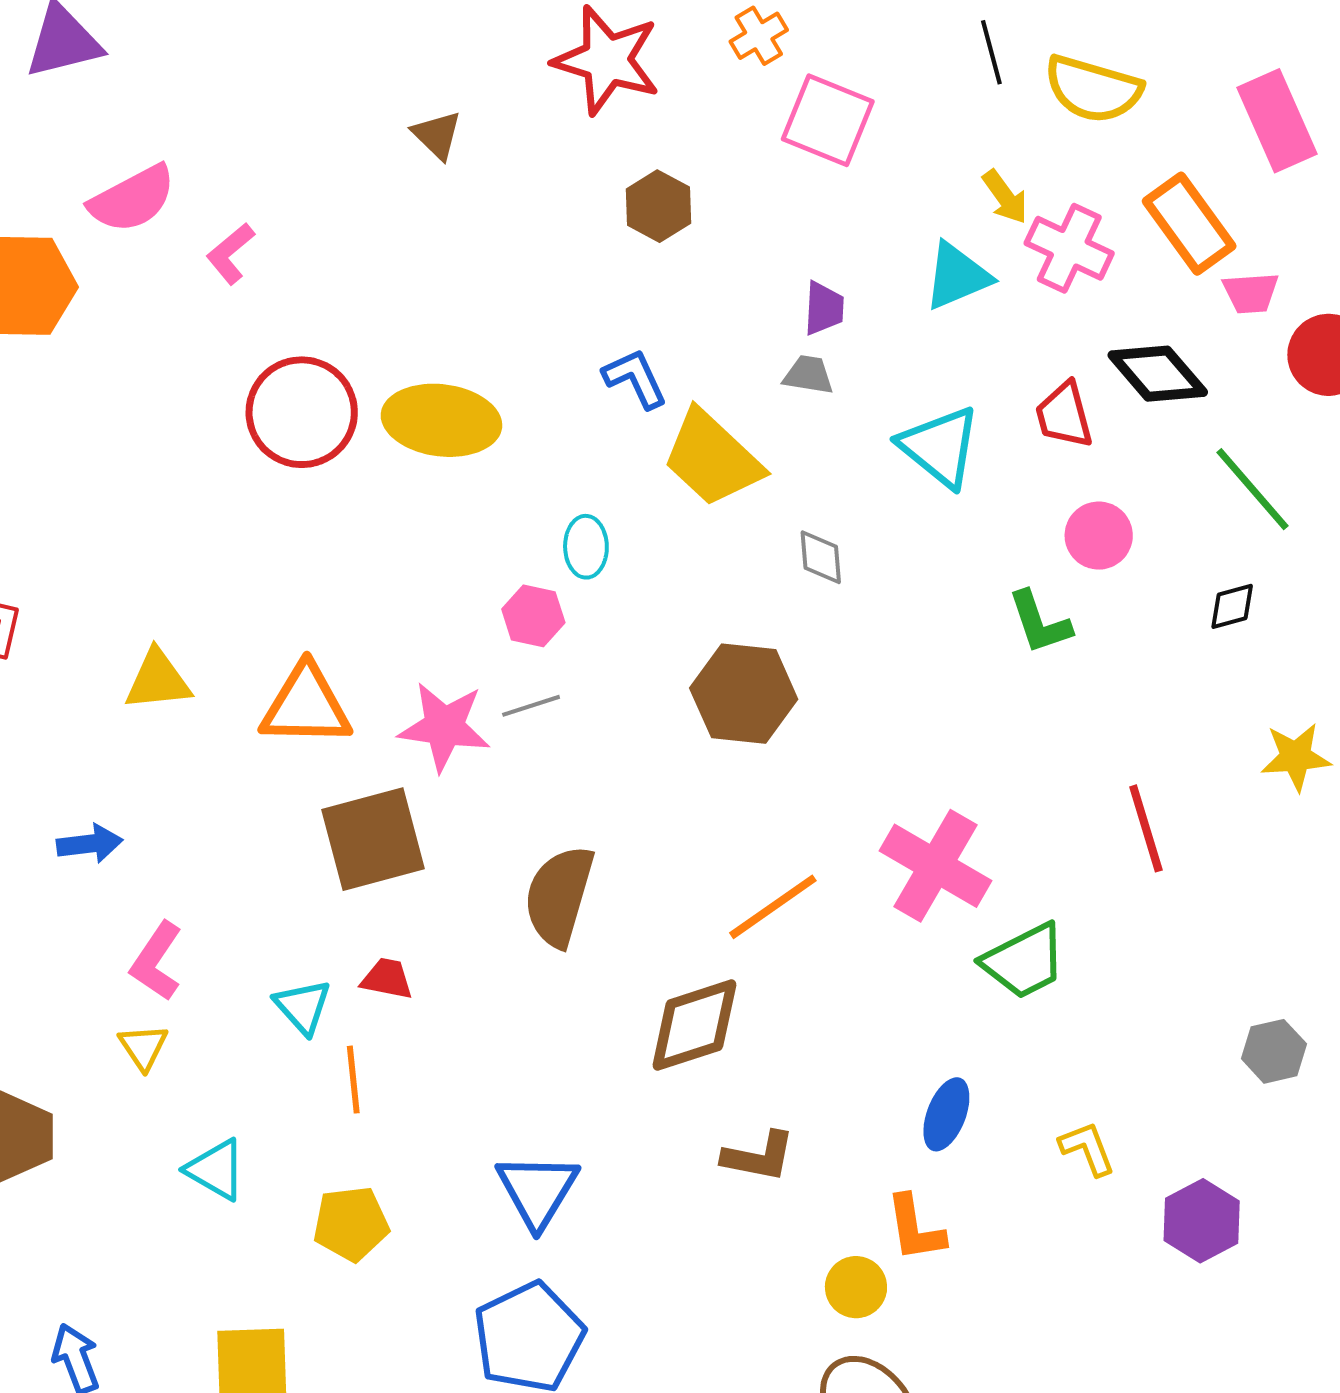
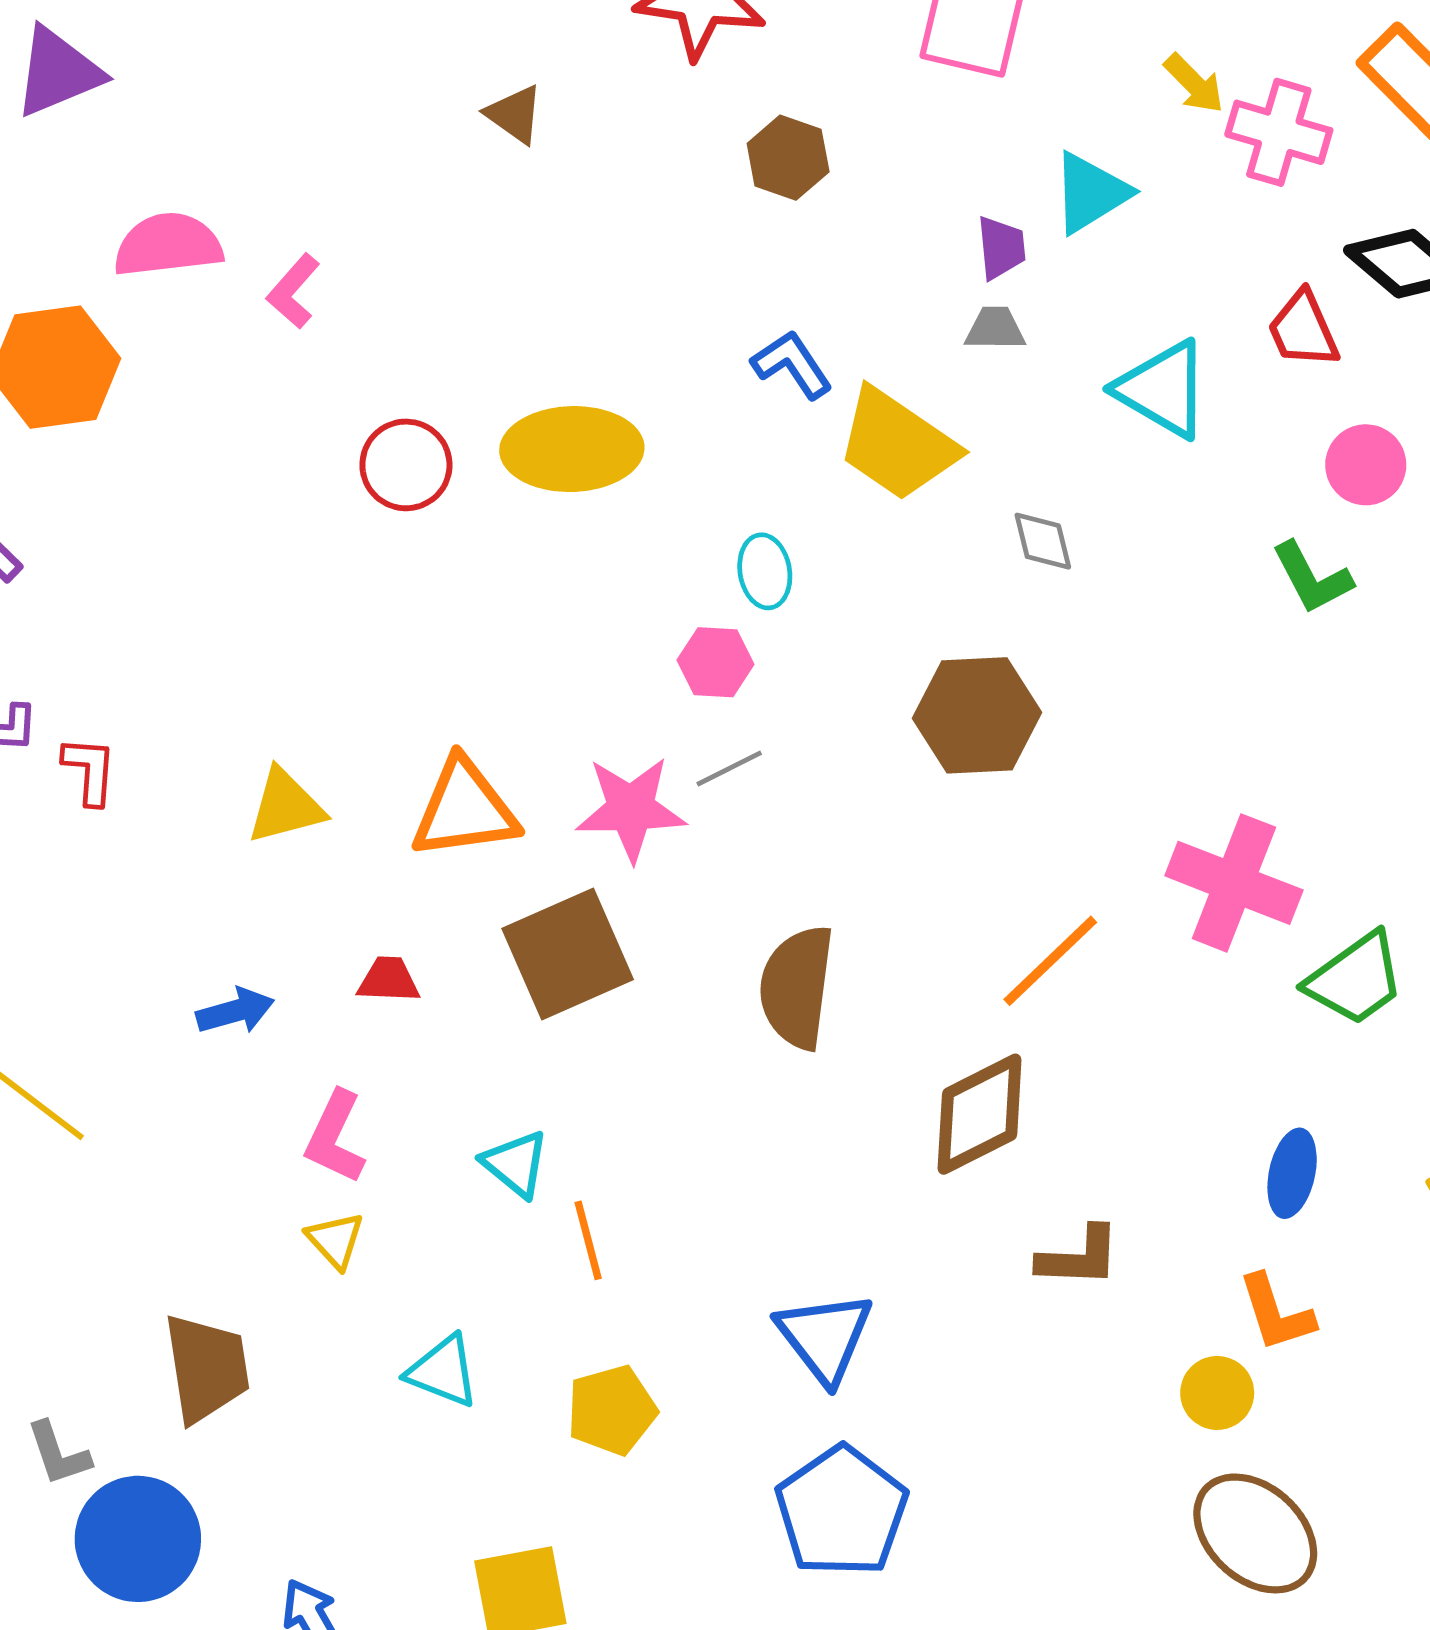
pink semicircle: (132, 199) -> (168, 245), turned -150
cyan triangle: (957, 276) -> (1091, 193), moved
red circle: (302, 412) -> (406, 465), size x0.7
red trapezoid: (387, 979) -> (389, 980), moved

